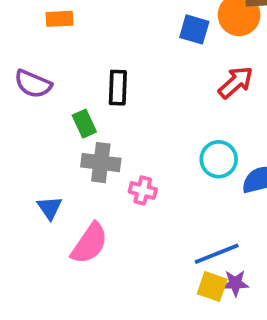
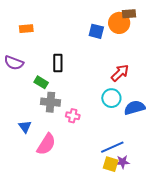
red arrow: (236, 82) -> (120, 73), moved
green rectangle: (84, 124) -> (41, 82), turned -32

